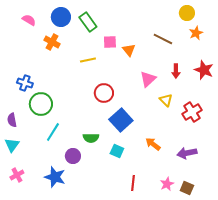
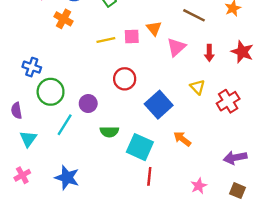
pink square: (110, 42) -> (132, 36), moved
pink triangle: (148, 79) -> (176, 47), moved
blue square: (121, 120) -> (159, 105), moved
cyan triangle: (12, 145) -> (28, 139), moved
cyan square: (117, 151) -> (140, 147), size x1.6
purple arrow: (187, 153) -> (235, 158), moved
purple circle: (73, 156) -> (88, 104), moved
red line: (133, 183) -> (149, 176), moved
brown square: (187, 188) -> (238, 191), moved

